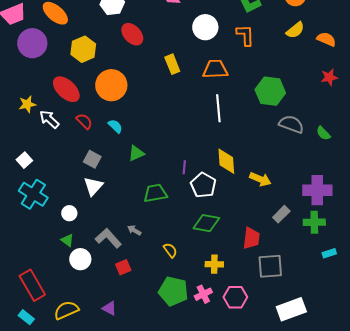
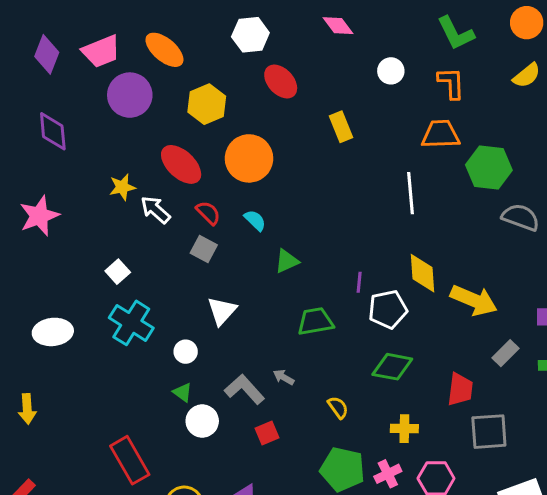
white circle: (205, 27) -> (391, 71), size x0.7
orange trapezoid: (215, 69) -> (441, 134), moved
gray square: (92, 159) -> (204, 249), moved
yellow arrow: (260, 179) -> (474, 300), size x1.4
white pentagon: (203, 185) -> (388, 309), turned 30

